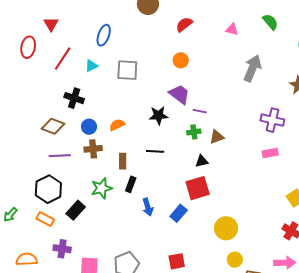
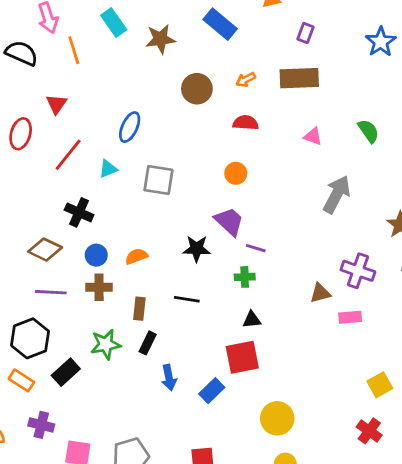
red semicircle: (184, 24) -> (246, 123), turned 36
brown triangle: (217, 137) -> (320, 293), moved

